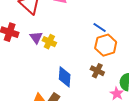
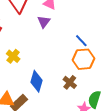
purple triangle: (36, 37) -> (44, 22), moved
yellow cross: (49, 42) -> (13, 56), moved

